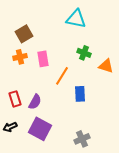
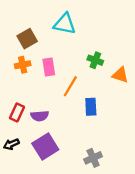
cyan triangle: (76, 19) -> (65, 24), moved
red rectangle: (15, 99) -> (17, 112), turned 42
purple semicircle: (35, 102) -> (40, 116), turned 56
purple square: (40, 129) -> (45, 147), turned 30

